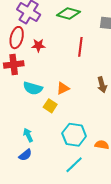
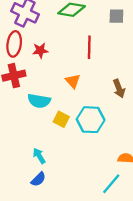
orange triangle: (63, 88) -> (73, 81), moved, turned -40
cyan hexagon: (74, 135) -> (91, 120), moved
cyan line: (74, 165) -> (111, 184), moved

